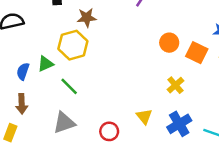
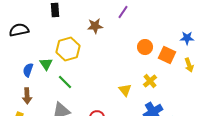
brown star: (87, 18) -> (95, 26), moved
green triangle: (45, 64) -> (46, 64), turned -40
yellow triangle: (144, 116) -> (125, 90), moved

